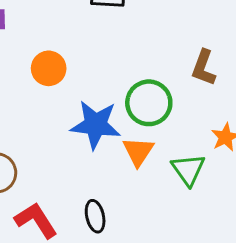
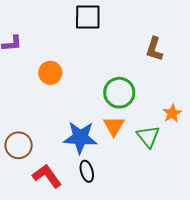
brown L-shape: (204, 68) -> (154, 49), moved
blue star: (96, 125) -> (80, 137), moved

